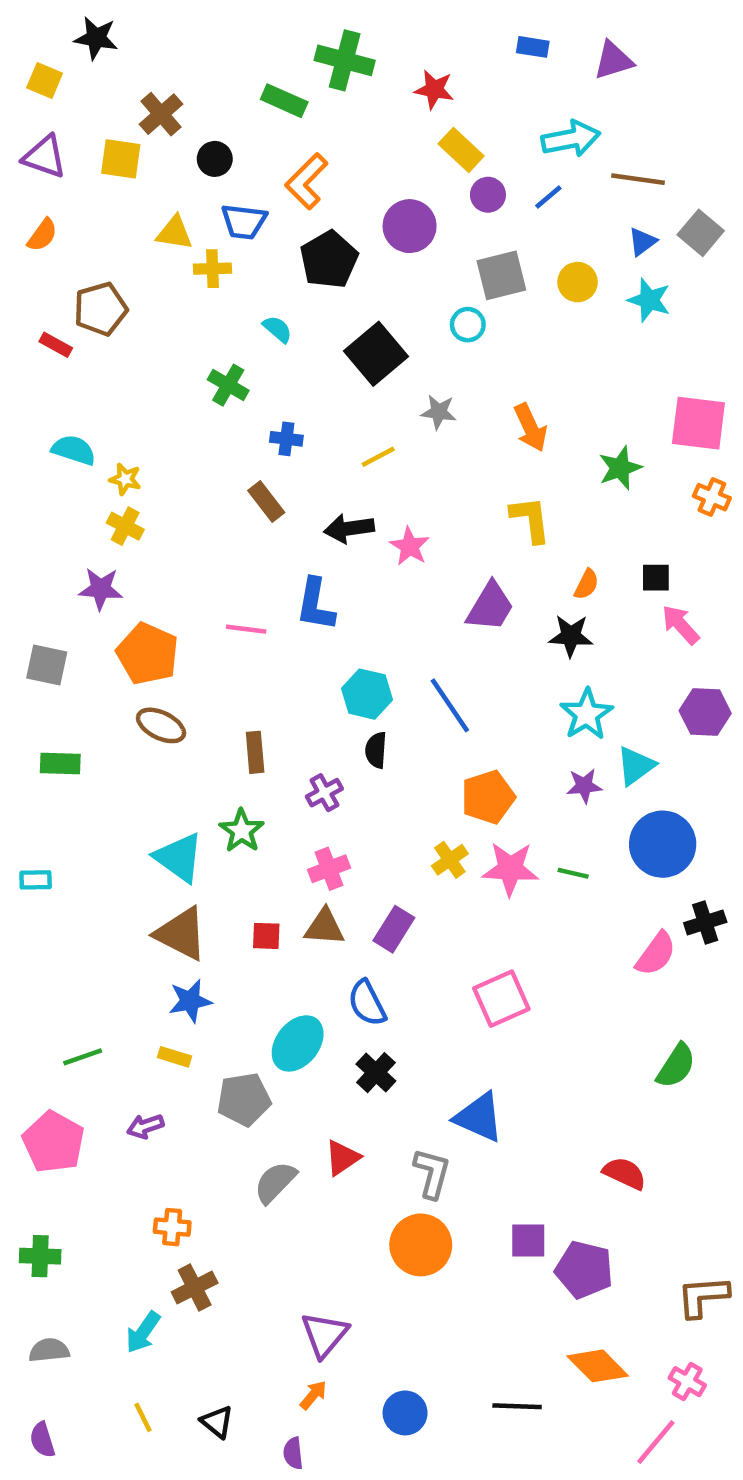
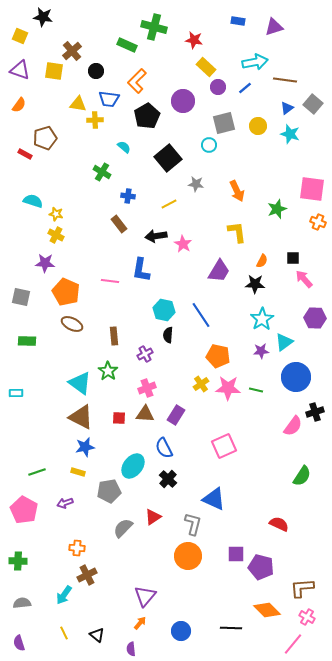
orange pentagon: (488, 797) -> (218, 356), turned 30
brown L-shape: (703, 1296) -> (302, 588), moved

